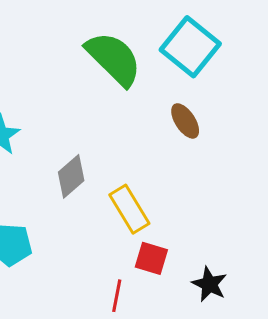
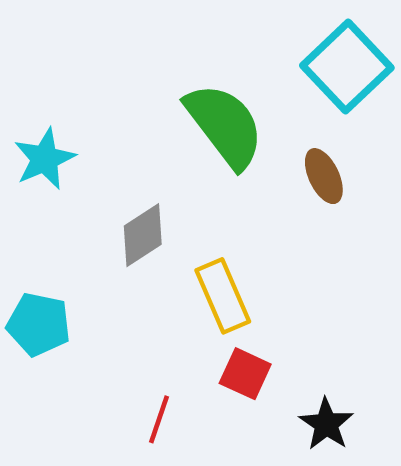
green semicircle: (114, 59) -> (225, 125), moved
red line: (117, 296) -> (159, 419), moved

